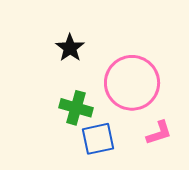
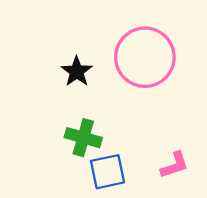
pink circle: (132, 83) -> (145, 57), moved

